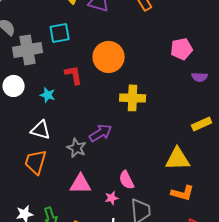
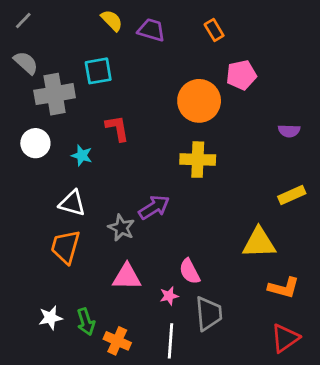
pink pentagon: (182, 49) -> (241, 75), moved
orange circle: (109, 57) -> (199, 101), moved
orange L-shape: (183, 193) -> (284, 288), moved

